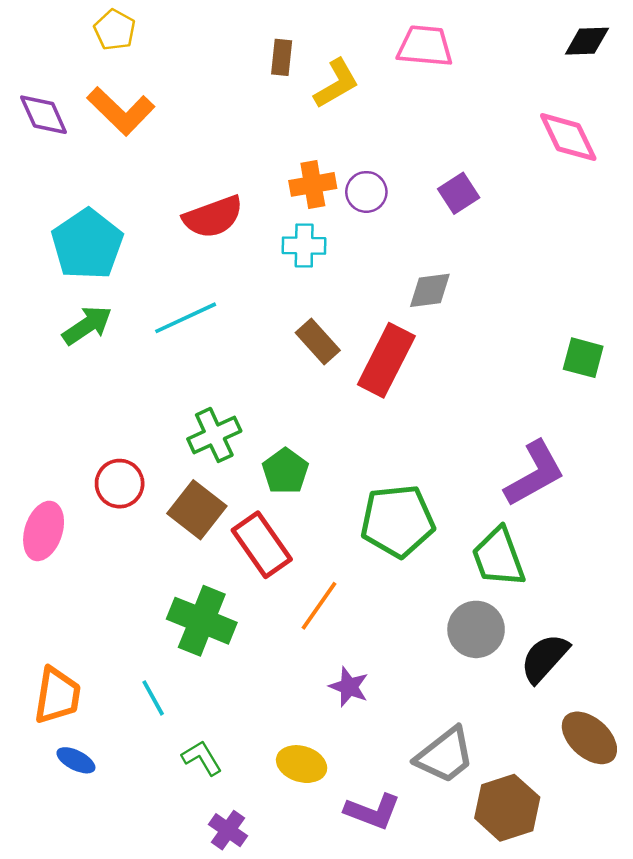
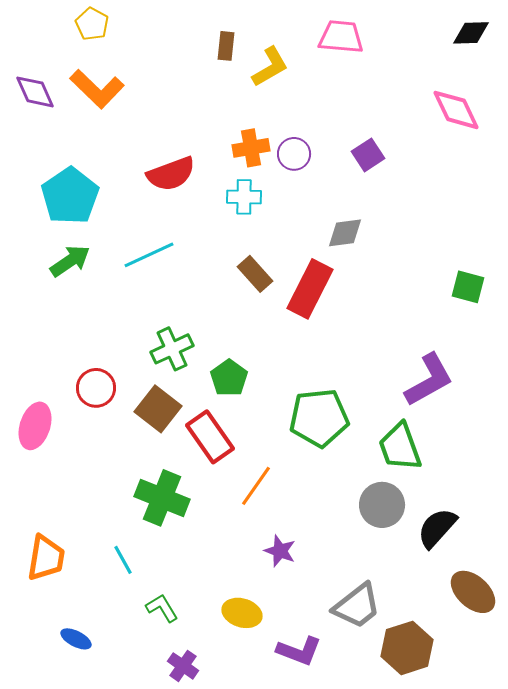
blue ellipse: (76, 760) -> (76, 639), moved

